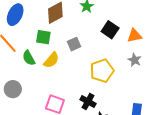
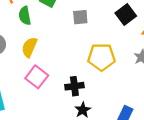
yellow semicircle: (51, 60) -> (29, 47), moved, turned 144
black cross: (88, 102) -> (74, 86), turned 35

